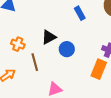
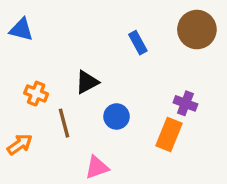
blue circle: (67, 49) -> (117, 116), moved

